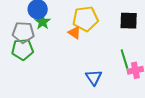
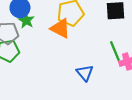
orange triangle: (74, 33) -> (60, 28), size x1.5

